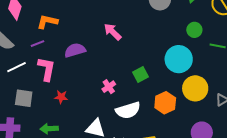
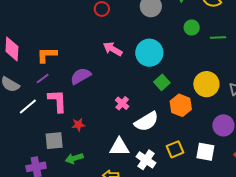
cyan circle: (179, 59) -> (149, 53), moved
green square: (140, 75) -> (162, 82), moved
gray square: (24, 98) -> (54, 141), moved

